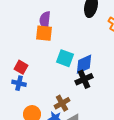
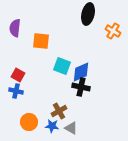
purple semicircle: (45, 20) -> (15, 28), moved
black cross: (84, 79) -> (81, 87), turned 36

